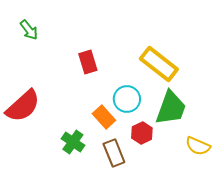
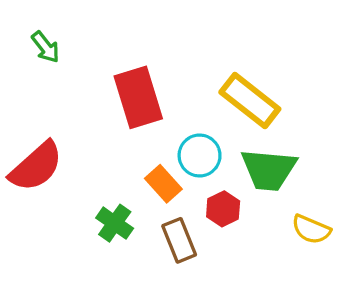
red rectangle: (88, 62) -> (138, 97), size x1.6
green trapezoid: (171, 108) -> (269, 170), turned 75

